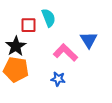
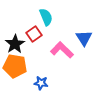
red square: (29, 25) -> (34, 34), moved, turned -35
blue star: (58, 79) -> (41, 83), moved

